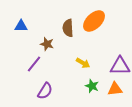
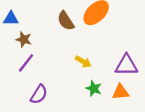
brown semicircle: (68, 28) -> (66, 21), turned -30
brown star: (47, 44) -> (24, 39), moved

